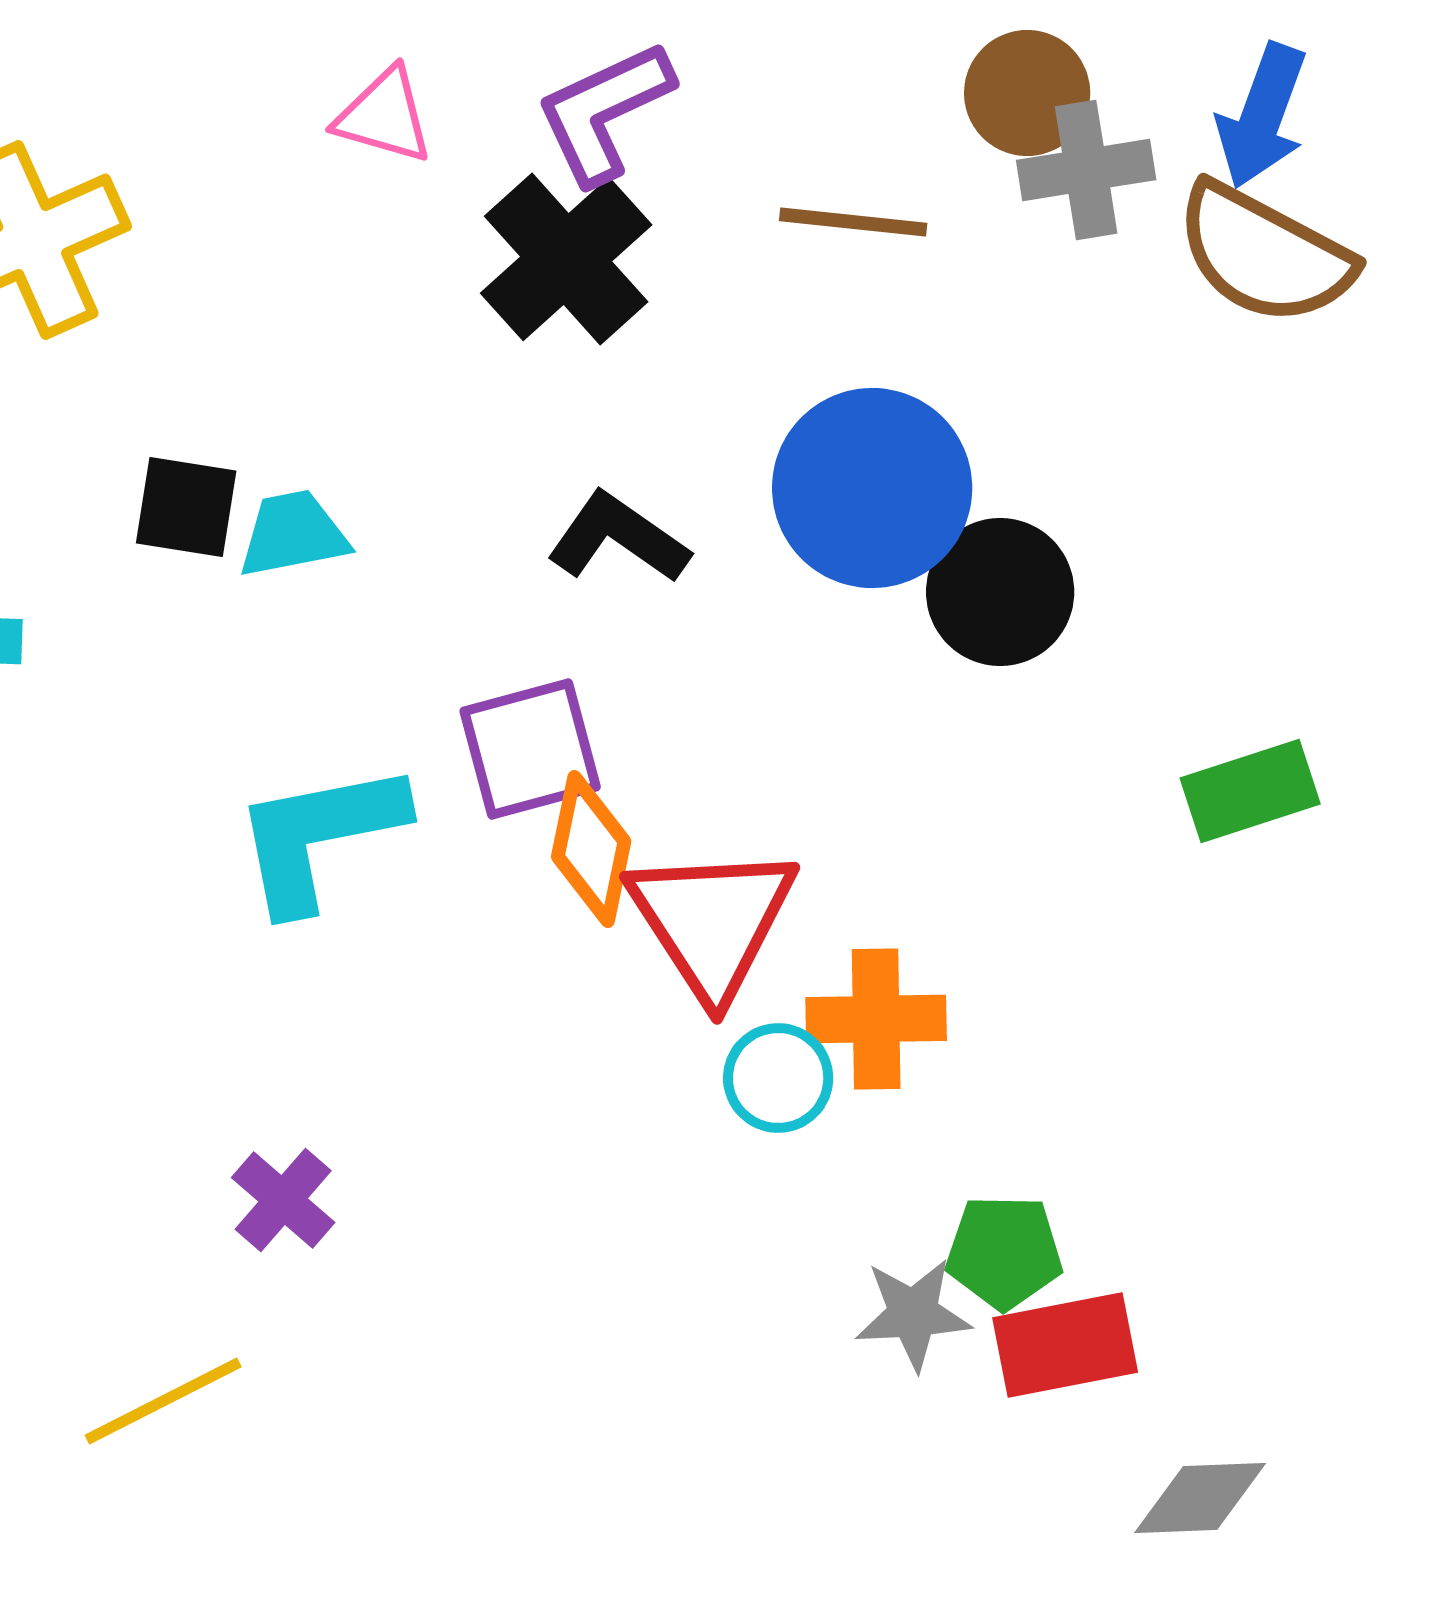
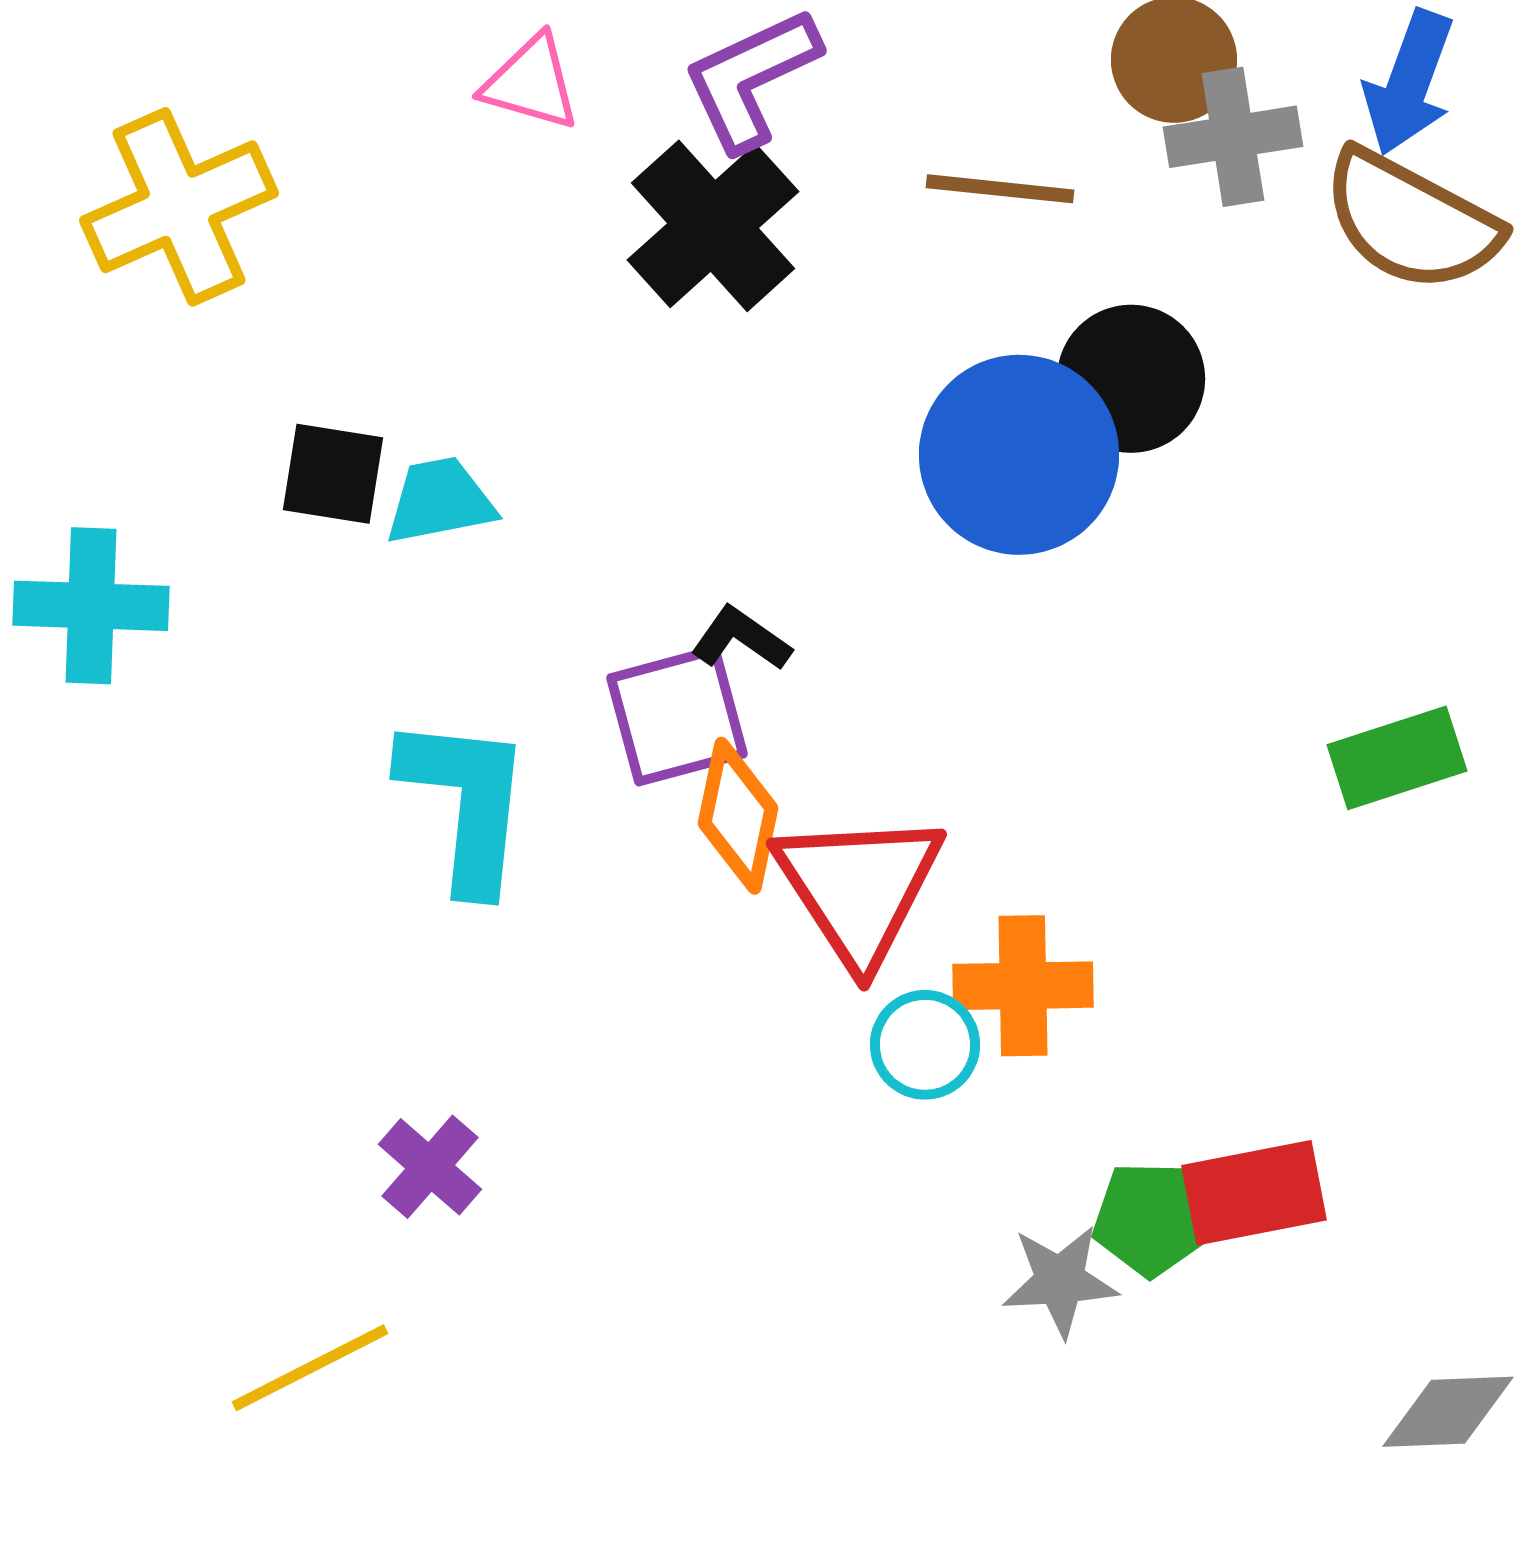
black L-shape: (618, 538) -> (741, 639), moved, size x0.7
black circle: (1000, 592) -> (1131, 379), moved
cyan L-shape: (319, 836) -> (466, 803), turned 107
red rectangle: (1065, 1345) -> (1254, 1193), moved
gray diamond: (1200, 1498) -> (1448, 1412), moved

